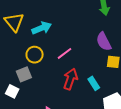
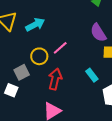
yellow circle: (35, 55) -> (39, 56), moved
red arrow: (70, 79) -> (55, 79), moved

